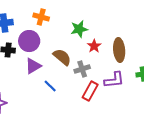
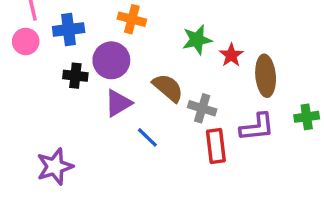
red star: (94, 46) -> (231, 55), moved
gray cross: (82, 69) -> (202, 108), turned 35
red rectangle: (90, 91) -> (216, 146), turned -36

